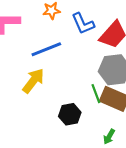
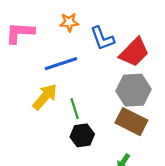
green line: (96, 94) -> (75, 109), moved

